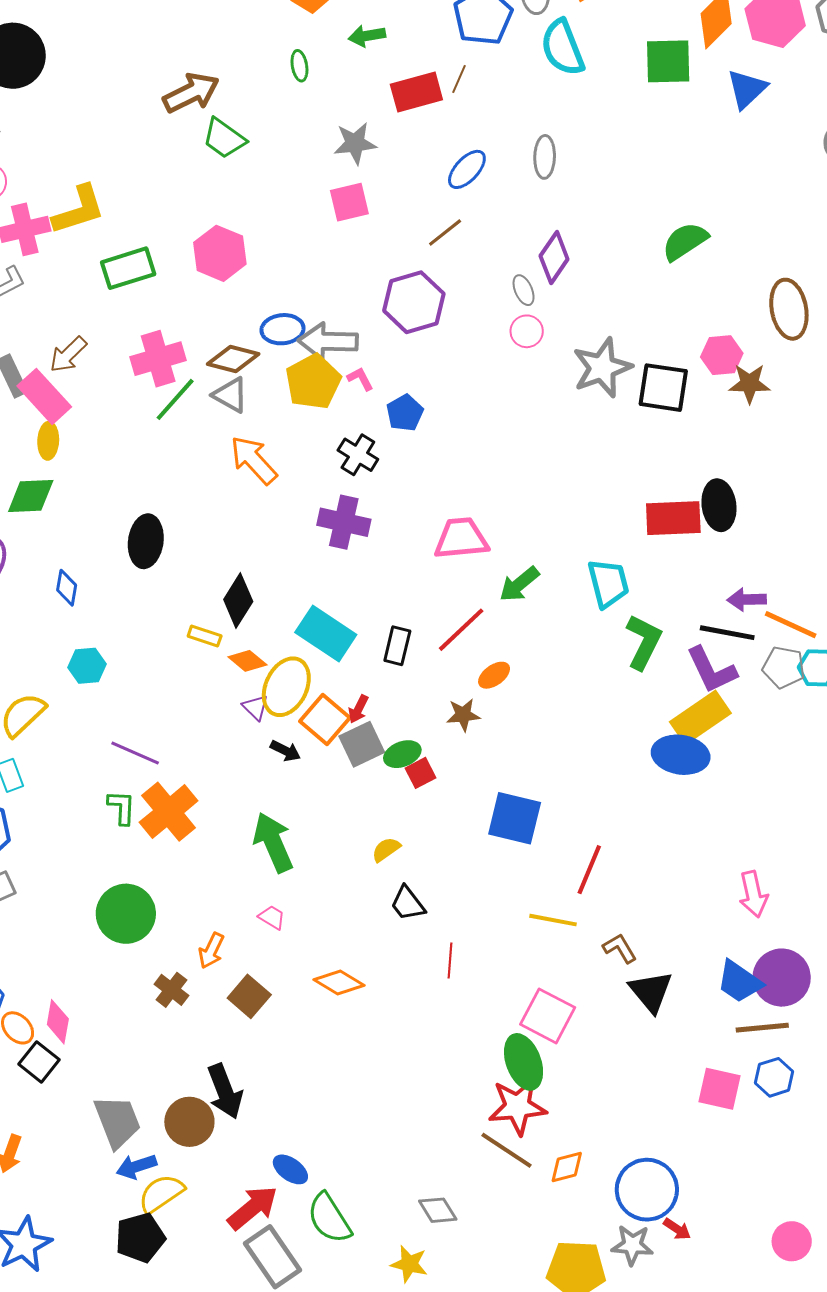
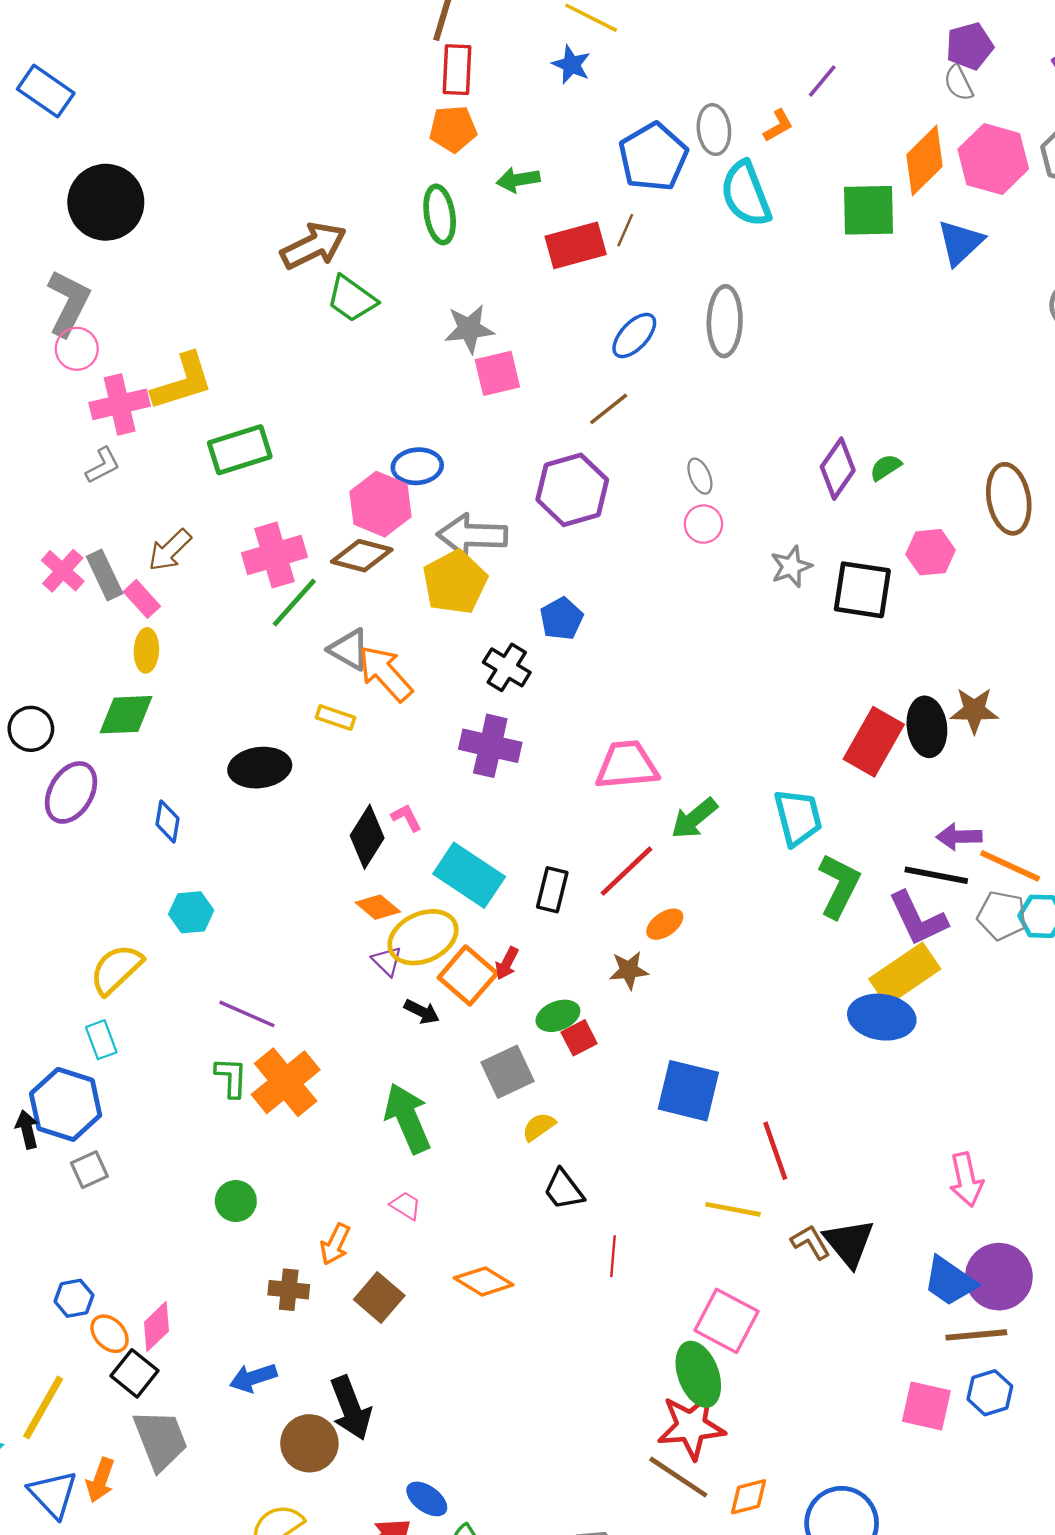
green ellipse: (299, 66) -> (440, 214), size x1.6
gray star: (355, 143) -> (469, 329), moved
gray ellipse: (545, 157) -> (725, 321), size x1.4
green semicircle: (685, 241) -> (886, 467), moved, size x0.6
pink hexagon: (220, 253) -> (381, 504), moved
purple diamond: (554, 257) -> (838, 469), moved
blue ellipse: (283, 329) -> (417, 466), moved
gray star: (602, 368) -> (791, 567), size x0.6
pink L-shape: (360, 379) -> (407, 818), moved
brown star: (750, 383) -> (974, 710), moved
gray triangle: (230, 395) -> (349, 649), moved
pink rectangle: (44, 396) -> (142, 599), size x0.6
red rectangle: (673, 518) -> (874, 742), turned -58
black ellipse: (146, 541) -> (260, 768), turned 75
yellow rectangle: (205, 636) -> (335, 718), moved
yellow ellipse: (286, 687) -> (423, 937), turned 40
gray square: (362, 744) -> (508, 1072), moved
red line: (589, 870) -> (775, 1151), turned -42
green circle: (126, 914) -> (236, 1201), size x0.6
brown cross: (171, 990) -> (289, 1290), turned -32
black triangle: (651, 992) -> (849, 1243), moved
pink diamond: (58, 1022) -> (156, 1327), turned 36
gray trapezoid: (117, 1122) -> (160, 1440), moved
blue arrow: (136, 1166) -> (253, 1378), moved

